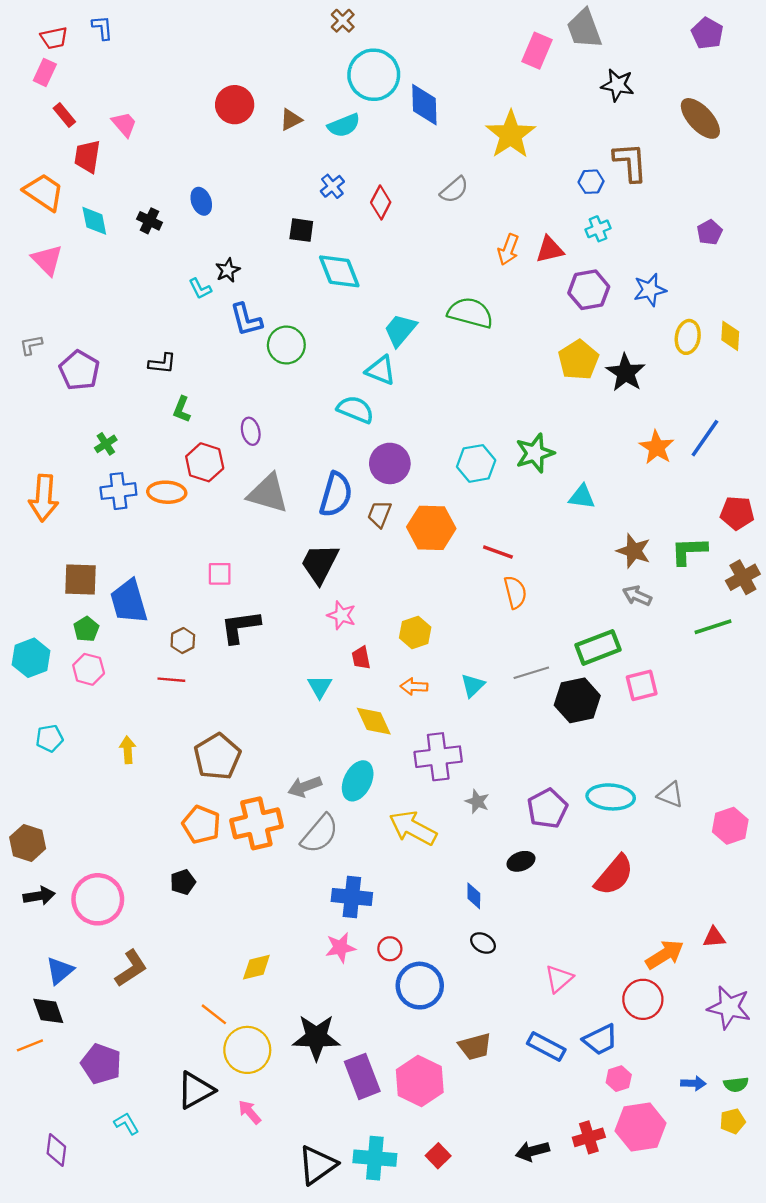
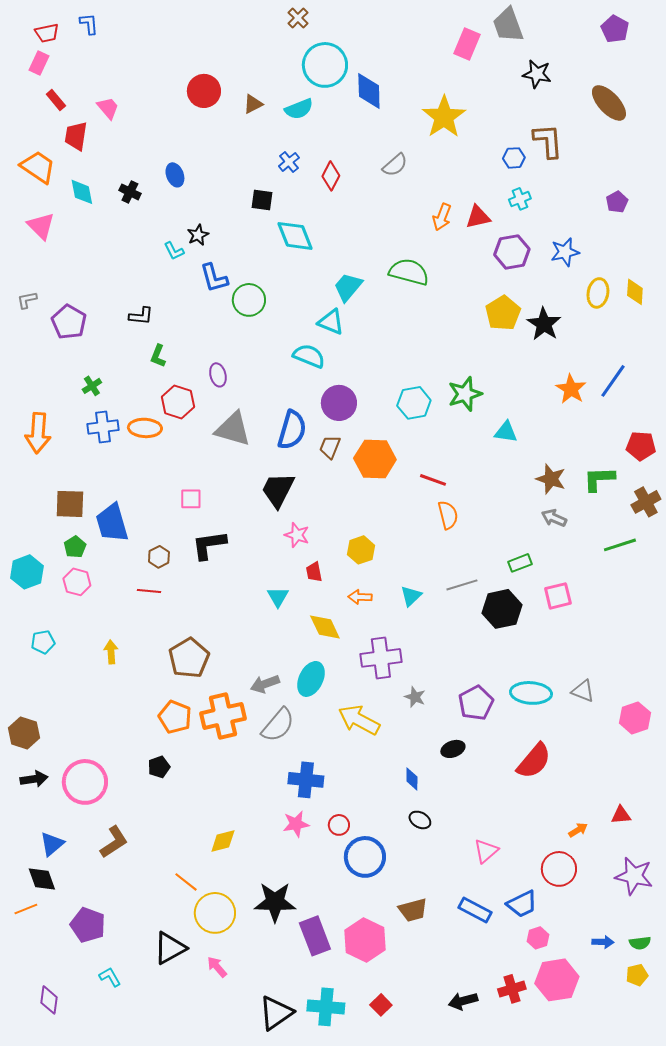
green rectangle: (598, 647) -> (520, 563), size x0.6
orange arrow: (665, 955) -> (578, 830), size x0.6

